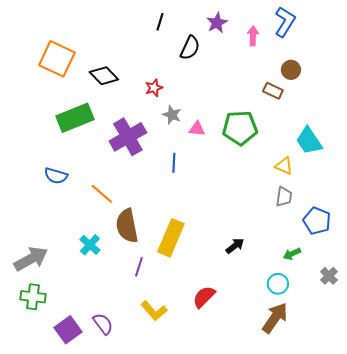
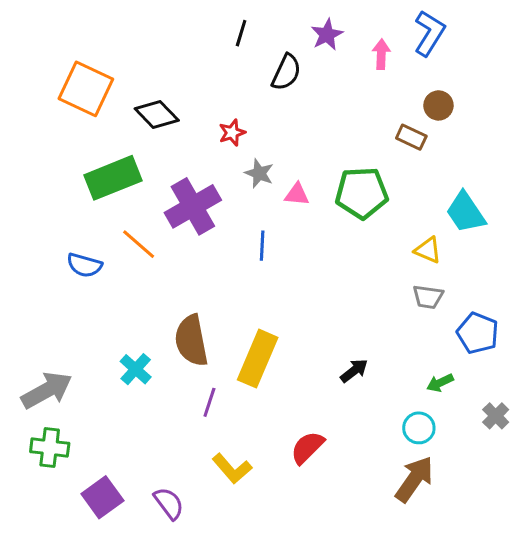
orange line: (102, 194) -> (139, 244), moved
gray trapezoid: (284, 197) -> (428, 297), turned 90
purple semicircle: (103, 324) -> (169, 503), moved

